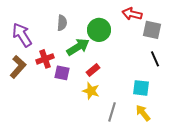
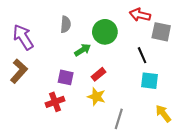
green arrow: (78, 47) -> (83, 50), size x0.7
red cross: (45, 59) -> (55, 102), moved
black line: (155, 59) -> (142, 55), moved
cyan square: (141, 88) -> (149, 81), moved
yellow arrow: (143, 113) -> (163, 114), moved

